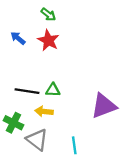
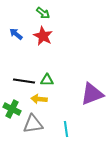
gray triangle: (37, 140) -> (33, 124), turned -45

